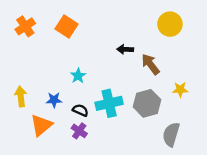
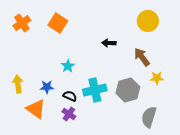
brown arrow: (150, 64) -> (142, 57), moved
orange triangle: (41, 125) -> (36, 109), turned -45

